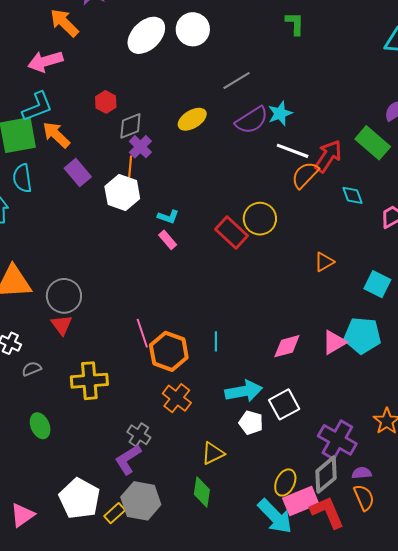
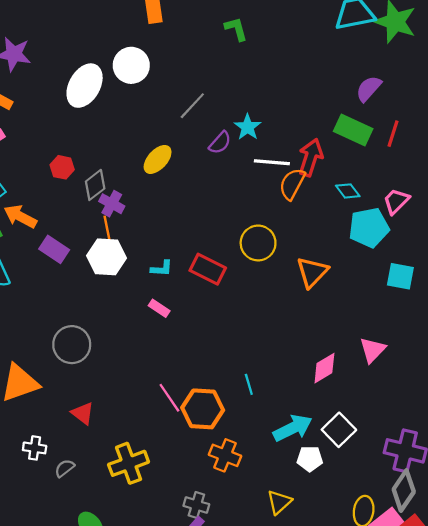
purple semicircle: (252, 120) -> (220, 143), size x0.7
red rectangle: (232, 232) -> (208, 269), moved
pink rectangle: (168, 240) -> (159, 308), moved
orange triangle: (324, 262) -> (312, 272), moved, size x1.5
gray circle: (64, 296) -> (72, 345), moved
cyan pentagon: (362, 335) -> (369, 228), moved

